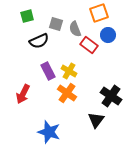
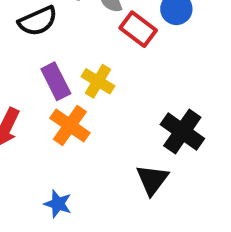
orange cross: (67, 93) -> (70, 125), moved
blue star: (49, 132) -> (58, 204), size x0.6

